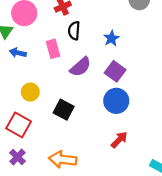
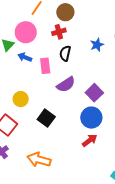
blue star: (111, 38) -> (97, 45), moved
blue arrow: (18, 53) -> (25, 57), moved
red arrow: (119, 140) -> (90, 140), moved

